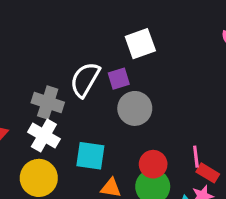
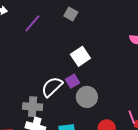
white semicircle: (85, 80) -> (52, 87), turned 30

